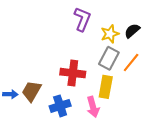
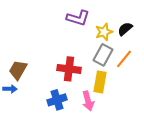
purple L-shape: (82, 19) -> (78, 18), turned 85
brown trapezoid: (32, 91) -> (18, 70), moved

